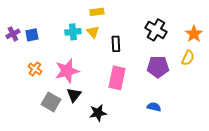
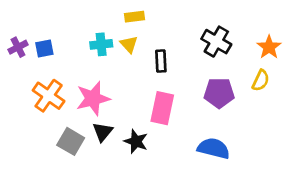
orange cross: (35, 69) -> (49, 96), size x1.6
blue semicircle: (154, 107) -> (214, 148), size x1.6
black star: (98, 113) -> (136, 141), moved, turned 30

